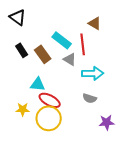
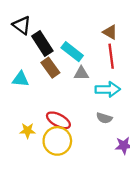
red line: (83, 44) -> (111, 56), moved
black rectangle: (22, 50) -> (42, 44), moved, size x1.5
gray triangle: (70, 59) -> (81, 73), turned -32
cyan triangle: (38, 84) -> (21, 79), moved

